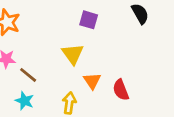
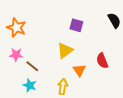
yellow triangle: (73, 54) -> (65, 51), turned 30
red semicircle: (121, 90) -> (102, 61), moved

